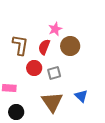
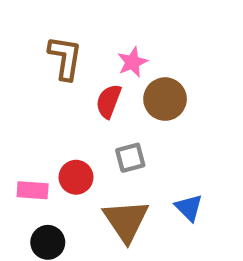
brown L-shape: (20, 45) -> (65, 58), moved
red circle: (34, 68) -> (76, 177), moved

